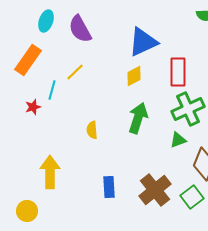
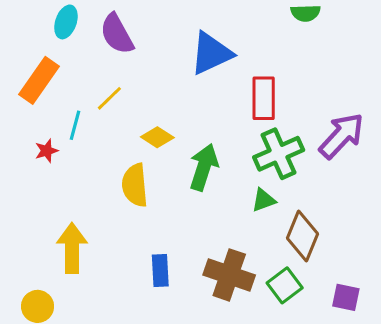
yellow diamond: (134, 76) -> (157, 137), moved, turned 60
yellow semicircle: (92, 130) -> (135, 185), size x1.6
brown cross: (155, 190) -> (229, 275), turned -32

